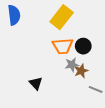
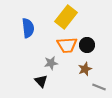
blue semicircle: (14, 15) -> (28, 28), moved
gray star: (72, 65) -> (51, 63), moved

